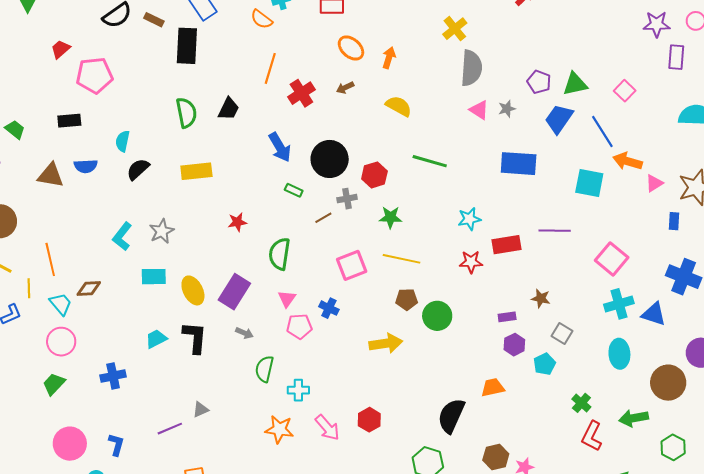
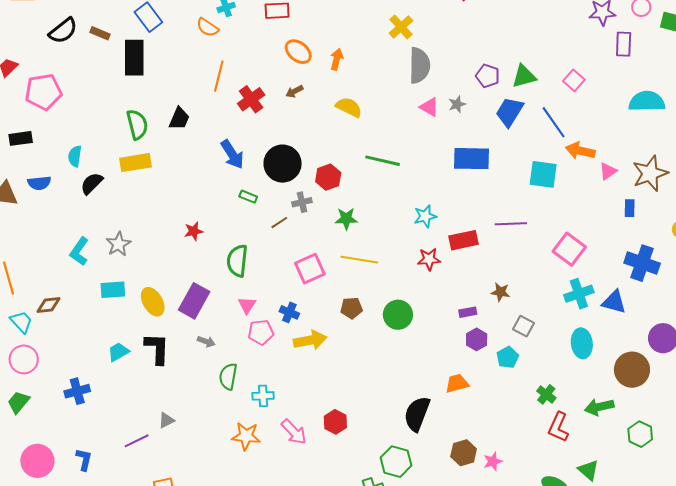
yellow rectangle: (196, 171) -> (136, 163), moved
brown pentagon: (407, 299) -> (351, 308), moved
yellow arrow: (386, 343) -> (310, 340), moved

